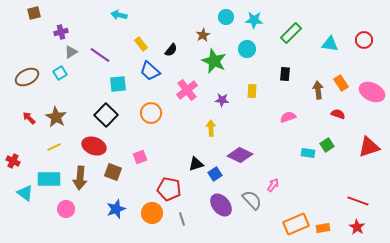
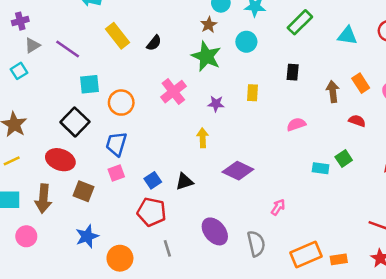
brown star: (203, 35) -> (209, 25), moved
yellow rectangle: (141, 44) -> (118, 36), size x1.5
blue trapezoid: (150, 71) -> (116, 144), moved, turned 65
orange circle: (151, 113) -> (121, 103), moved
blue square: (215, 174) -> (153, 180), moved
gray semicircle: (252, 200) -> (256, 244), moved, turned 30
orange circle: (152, 213) -> (120, 258), moved

